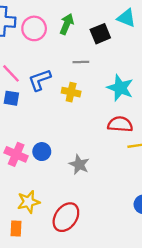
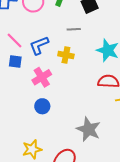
pink cross: (16, 154) -> (42, 77), moved, turned 36
gray star: (79, 165) -> (88, 129), moved, size x1.4

